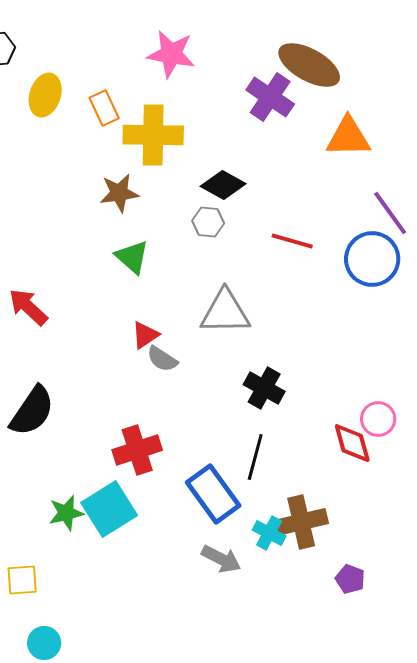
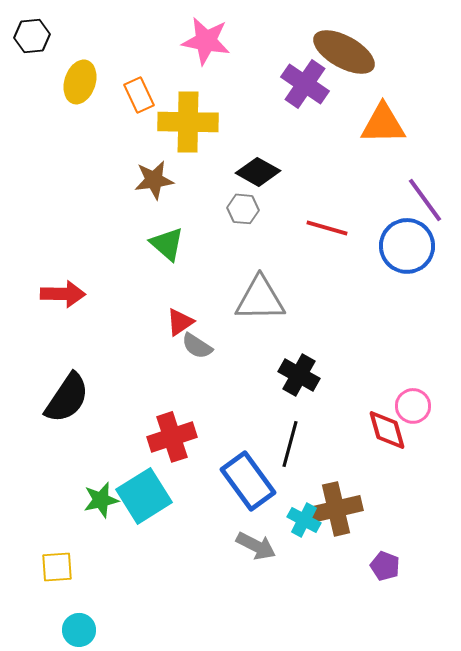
red arrow: (28, 307) -> (63, 294), turned 138

